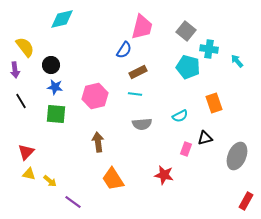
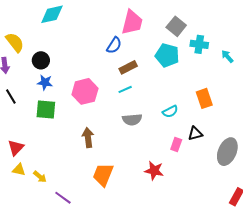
cyan pentagon: (188, 67) -> (167, 55), moved
cyan line: (135, 94) -> (125, 89), turned -32
orange trapezoid: (113, 179) -> (103, 175), turned 55

